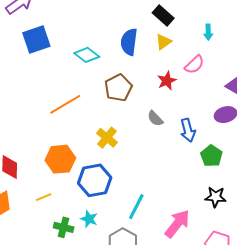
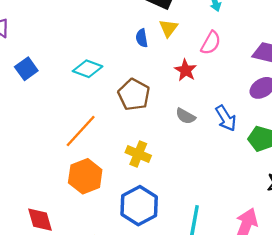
blue square: (36, 39) -> (26, 69), size x0.7
blue semicircle: (129, 42) -> (142, 38), moved, size x0.6
orange hexagon: (60, 159) -> (85, 176), moved

